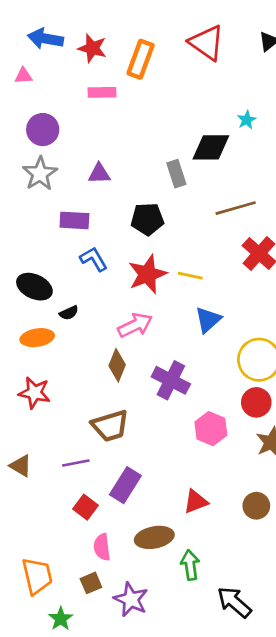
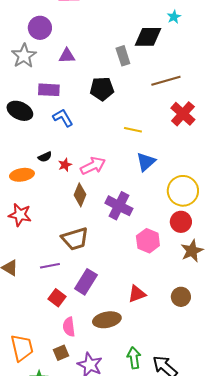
purple circle: (43, 130) -> (40, 28), moved
red star: (147, 274) -> (65, 165), moved, size x0.5
black ellipse: (34, 287) -> (20, 111), moved
green arrow: (190, 565) -> (134, 358), moved

